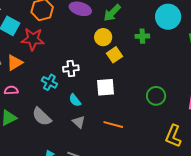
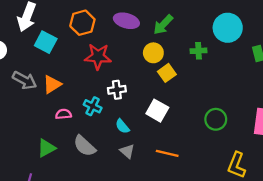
red star: (33, 39) -> (98, 56), moved
white square: (106, 87) -> (157, 111), turned 36
pink semicircle: (11, 90) -> (63, 114), moved

